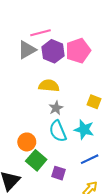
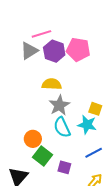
pink pentagon: (78, 51) -> (78, 50), turned 30
yellow square: (94, 102) -> (95, 109), moved
gray star: (56, 108) -> (59, 105), size x1.5

